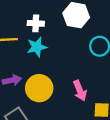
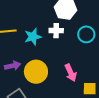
white cross: (36, 23) -> (56, 31), moved

